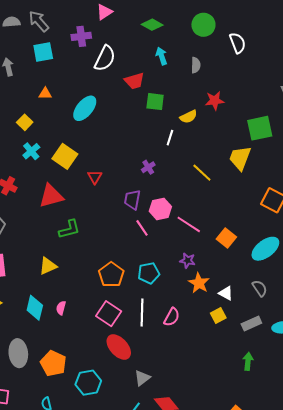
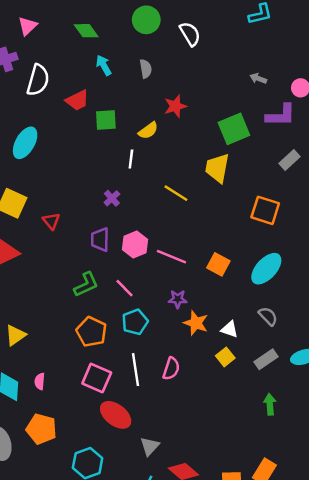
green diamond: (152, 25) -> (86, 31), turned 35
pink line: (142, 228) -> (125, 288), moved
green L-shape: (69, 229) -> (86, 284), moved
orange pentagon: (53, 363) -> (41, 429), moved

